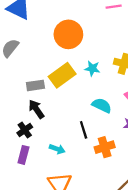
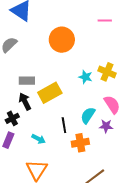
cyan star: (92, 68) -> (85, 77), moved
yellow rectangle: (62, 75) -> (50, 93), moved
cyan semicircle: (102, 105) -> (88, 115), moved, turned -90

